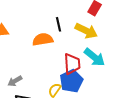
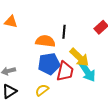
yellow arrow: (86, 31) -> (79, 57), moved
blue pentagon: (71, 81) -> (49, 64), moved

